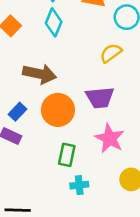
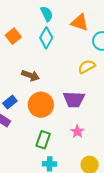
brown arrow: (40, 74) -> (30, 75), size x0.7
pink star: (110, 138) -> (77, 131), size x0.6

